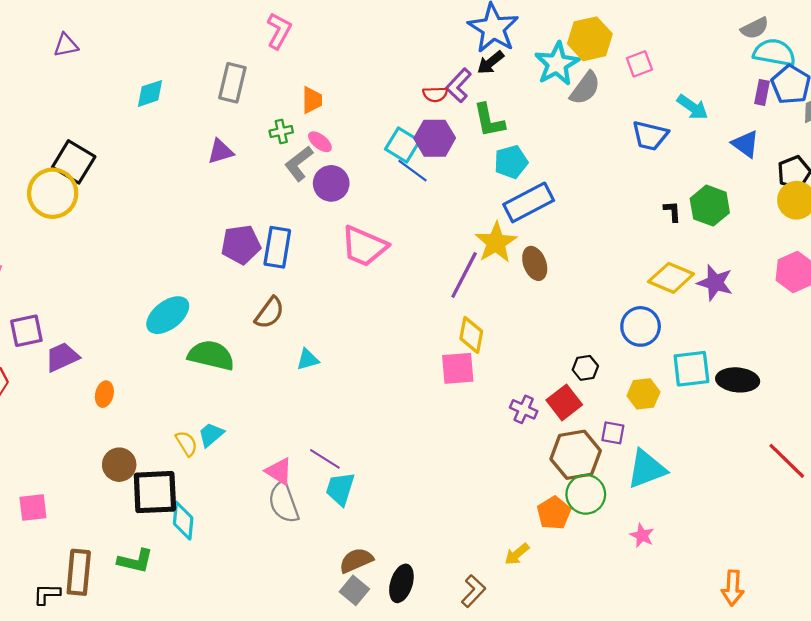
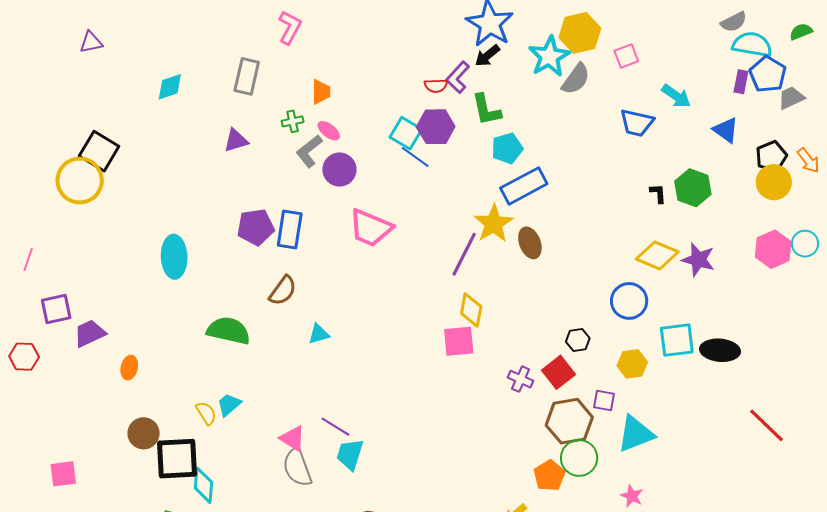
cyan ellipse: (168, 315) -> (174, 257), moved, turned -54

